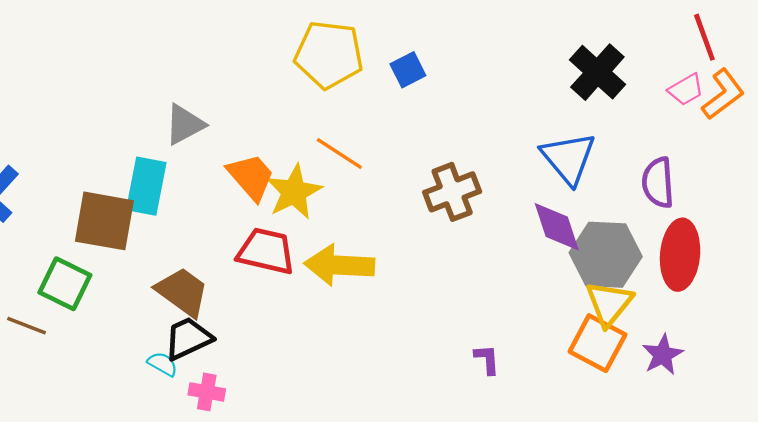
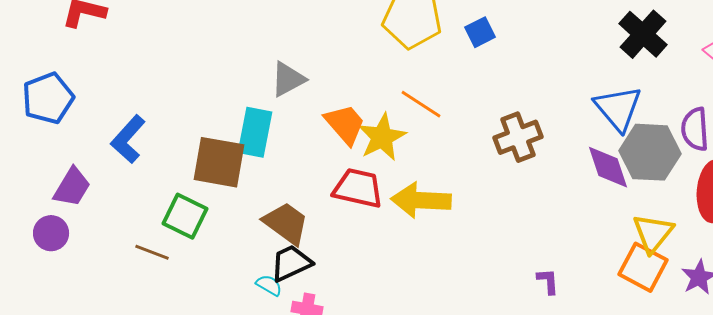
gray hexagon: (606, 255) -> (650, 152), moved

